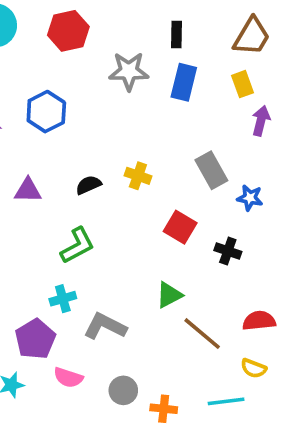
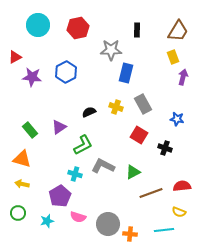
blue rectangle: (184, 82) -> (126, 73), moved
gray rectangle: (211, 170) -> (143, 104), moved
purple triangle: (28, 190) -> (59, 127), moved, turned -35
cyan cross: (63, 299) -> (75, 174), turned 32
gray L-shape: (105, 326) -> (103, 166), moved
brown line: (202, 334) -> (151, 193), turned -60
gray circle: (123, 390) -> (108, 224), size x1.5

